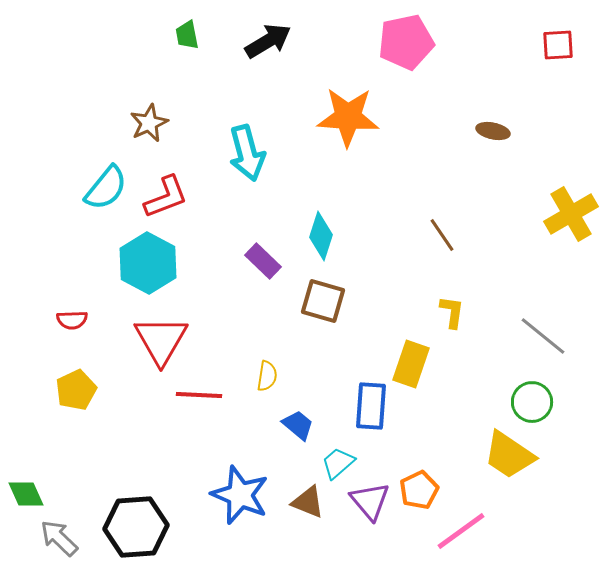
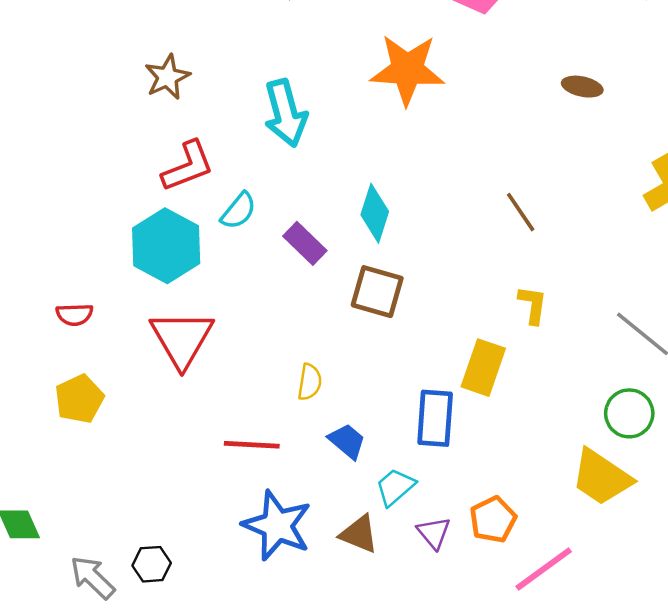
cyan semicircle: (106, 188) -> (238, 211), moved, size x0.7
red line: (199, 395) -> (252, 445), moved
purple triangle: (370, 501) -> (434, 533), size x0.7
black hexagon: (136, 527) -> (152, 564), size x0.5
gray arrow: (59, 538) -> (93, 577), moved

